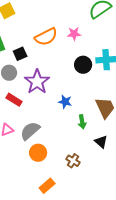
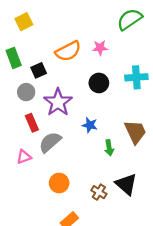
black circle: (83, 65) -> (99, 83), moved
red rectangle: (14, 100) -> (32, 123), turned 35
gray semicircle: (30, 131) -> (50, 142), moved
black triangle: (101, 142) -> (126, 184), moved, size x1.5

